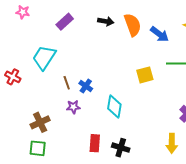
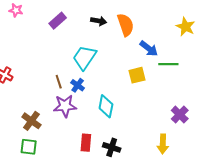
blue arrow: (159, 34) -> (149, 49), moved
cyan trapezoid: (44, 57) -> (84, 57), moved
purple star: (73, 107) -> (65, 106), size x1.6
brown cross: (40, 122) -> (31, 121), turned -30

